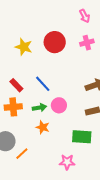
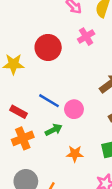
pink circle: (59, 105) -> (74, 109), moved
orange star: (43, 127) -> (75, 154), moved

